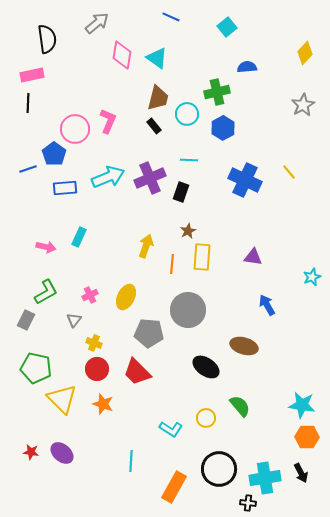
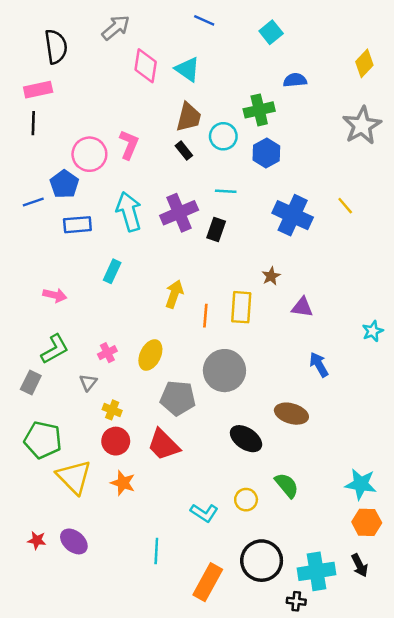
gray star: (303, 105) -> (362, 126), size x1.4
cyan arrow: (108, 177) -> (129, 212), turned -84
brown star: (188, 231) -> (271, 276), moved
cyan rectangle: (79, 237) -> (112, 271), moved

